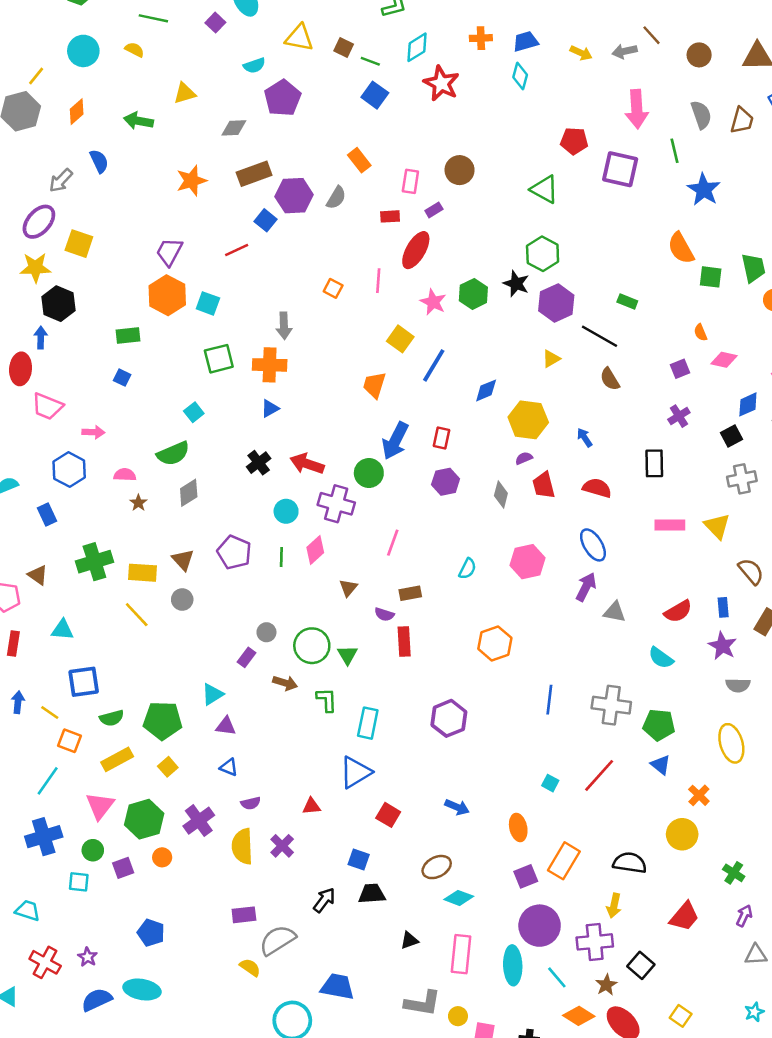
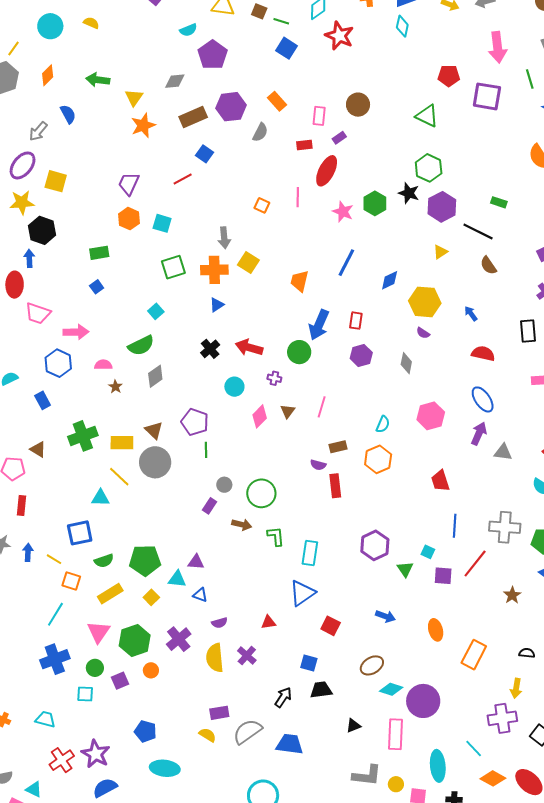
yellow triangle: (185, 93) -> (134, 97), moved, turned -36
purple hexagon: (294, 196) -> (231, 107), moved
orange hexagon: (167, 295) -> (129, 219), size x0.7
yellow square: (400, 339) -> (248, 263), moved
blue square: (122, 378) -> (97, 287), turned 32
pink arrow: (93, 432) -> (76, 332), size x1.4
purple semicircle: (524, 458) -> (423, 333), turned -120
red trapezoid: (544, 485) -> (440, 481), moved
purple cross: (336, 504) -> (274, 378), size x0.5
green line: (281, 557) -> (206, 450), moved
brown triangle: (348, 588) -> (288, 411), moved
gray circle: (182, 600) -> (155, 462), size x1.8
cyan triangle: (63, 630) -> (100, 498), moved
orange hexagon: (495, 643) -> (378, 459), moved
green triangle: (347, 655) -> (405, 569), moved
cyan triangle: (212, 694) -> (177, 579), moved, turned 42
red line: (599, 775) -> (475, 564), moved
cyan square: (550, 783) -> (428, 552), moved
black semicircle: (630, 863) -> (527, 653), size x0.6
purple square: (526, 876) -> (443, 576), moved, turned 30
purple circle: (540, 926) -> (423, 701), moved
purple star: (88, 957) -> (96, 754), size x1.8
red cross: (45, 962) -> (62, 760), turned 30
cyan ellipse: (513, 965) -> (438, 766), moved
yellow semicircle: (250, 967) -> (207, 735), moved
brown star: (606, 985) -> (512, 595), moved
blue trapezoid: (337, 987) -> (290, 744), moved
cyan ellipse: (142, 989) -> (165, 768), moved

